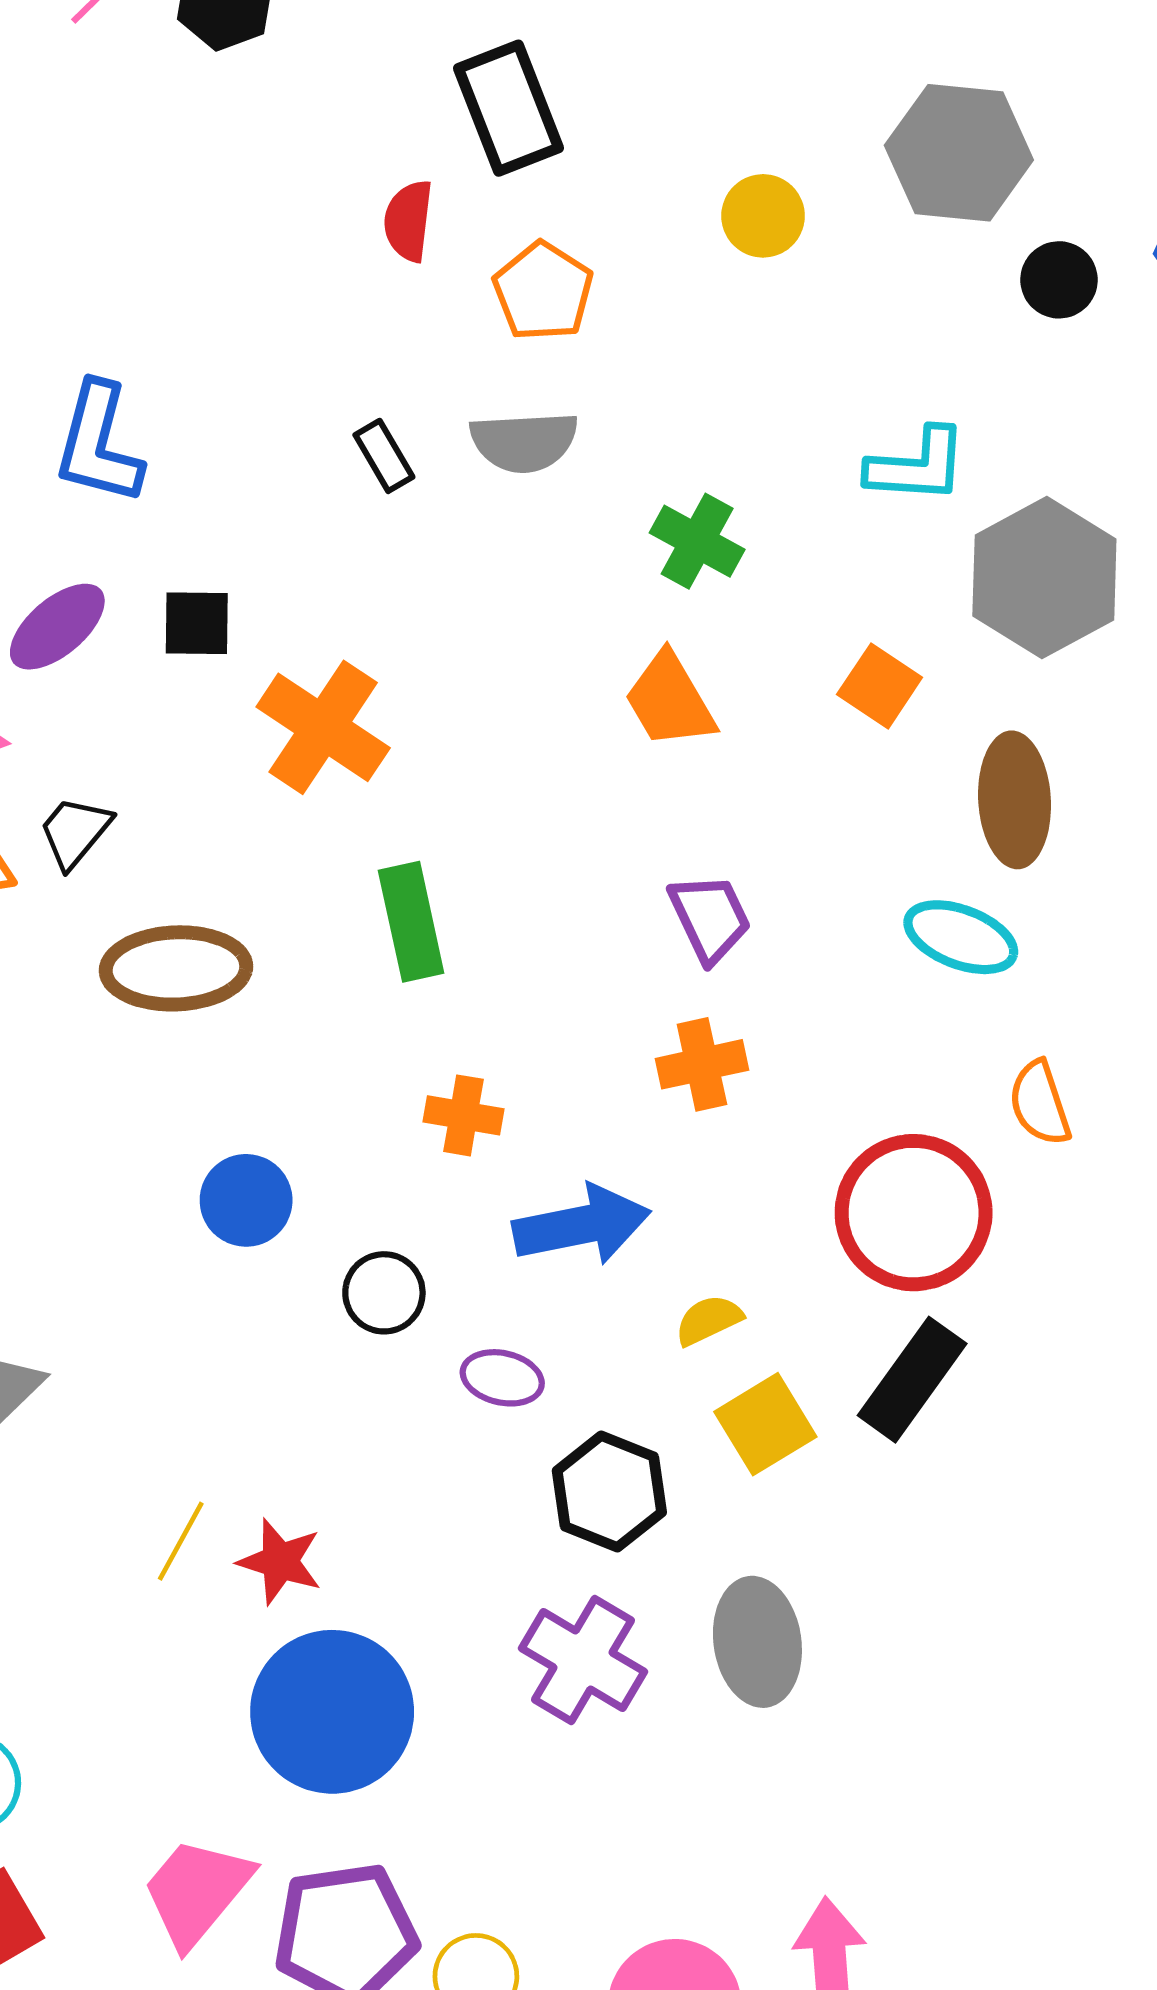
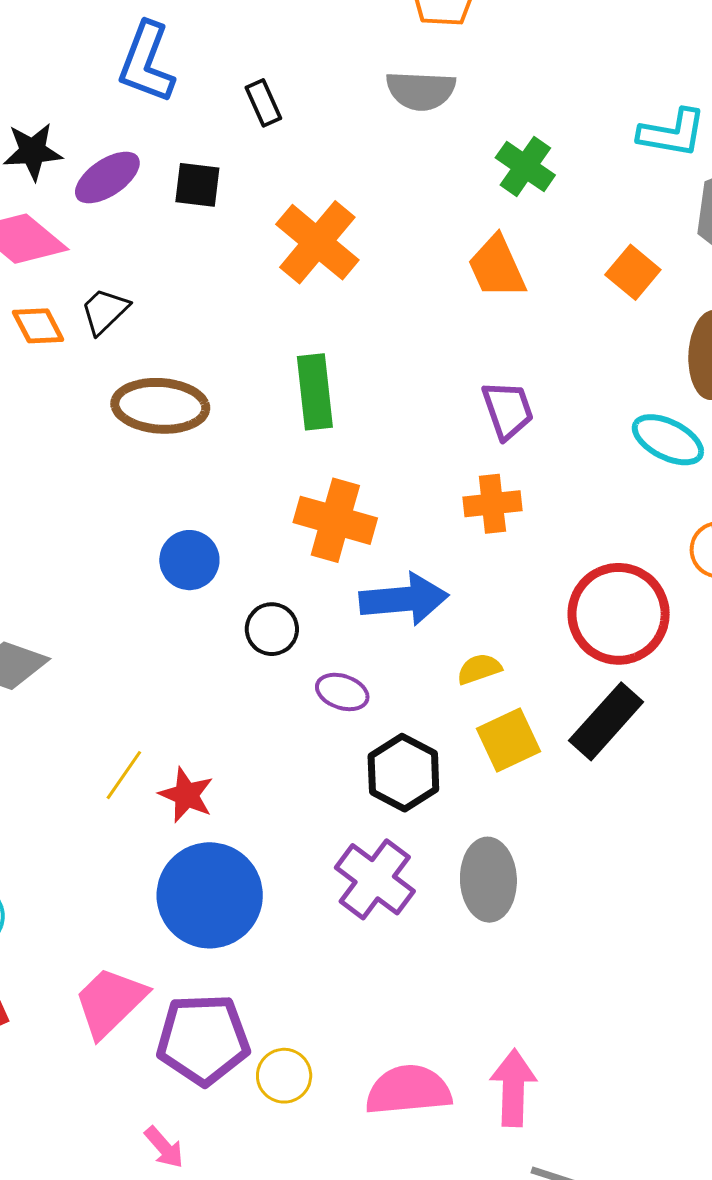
black rectangle: (384, 456) -> (263, 103), moved
orange cross: (323, 727) -> (317, 242), moved
orange cross: (464, 1115) -> (335, 520), size x1.6

